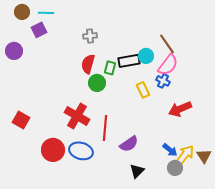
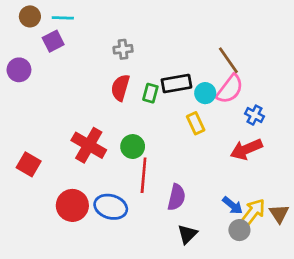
cyan circle: (146, 56) -> (205, 93), moved
blue cross: (163, 81) -> (254, 115), moved
green circle: (97, 83) -> (133, 147), moved
red cross: (77, 116) -> (89, 145), moved
purple semicircle: (129, 144) -> (176, 197), turned -42

